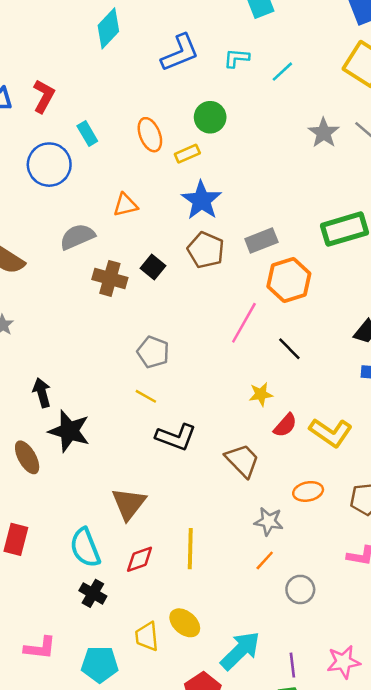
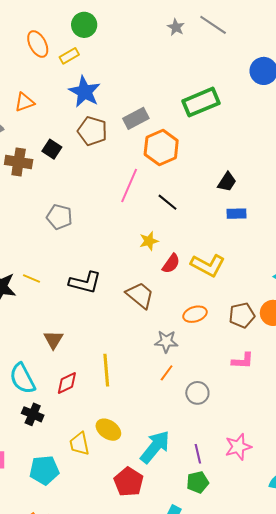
gray star: (324, 133) -> (176, 27), size x0.7
yellow line: (146, 396) -> (32, 278), moved
brown triangle: (129, 504) -> (53, 340), size x0.7

